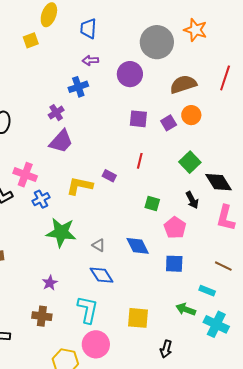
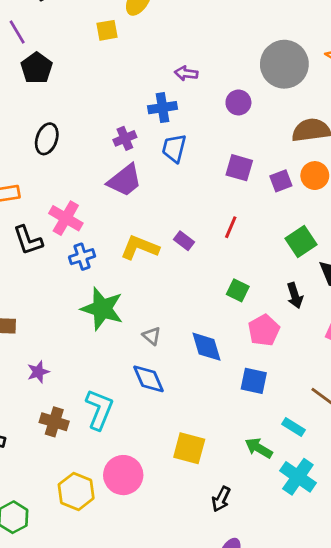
blue trapezoid: (88, 28) -> (174, 148), moved
purple circle: (130, 74) -> (238, 102), size x0.7
purple star: (50, 283) -> (38, 372), moved
cyan L-shape: (88, 310) -> (99, 409), moved

